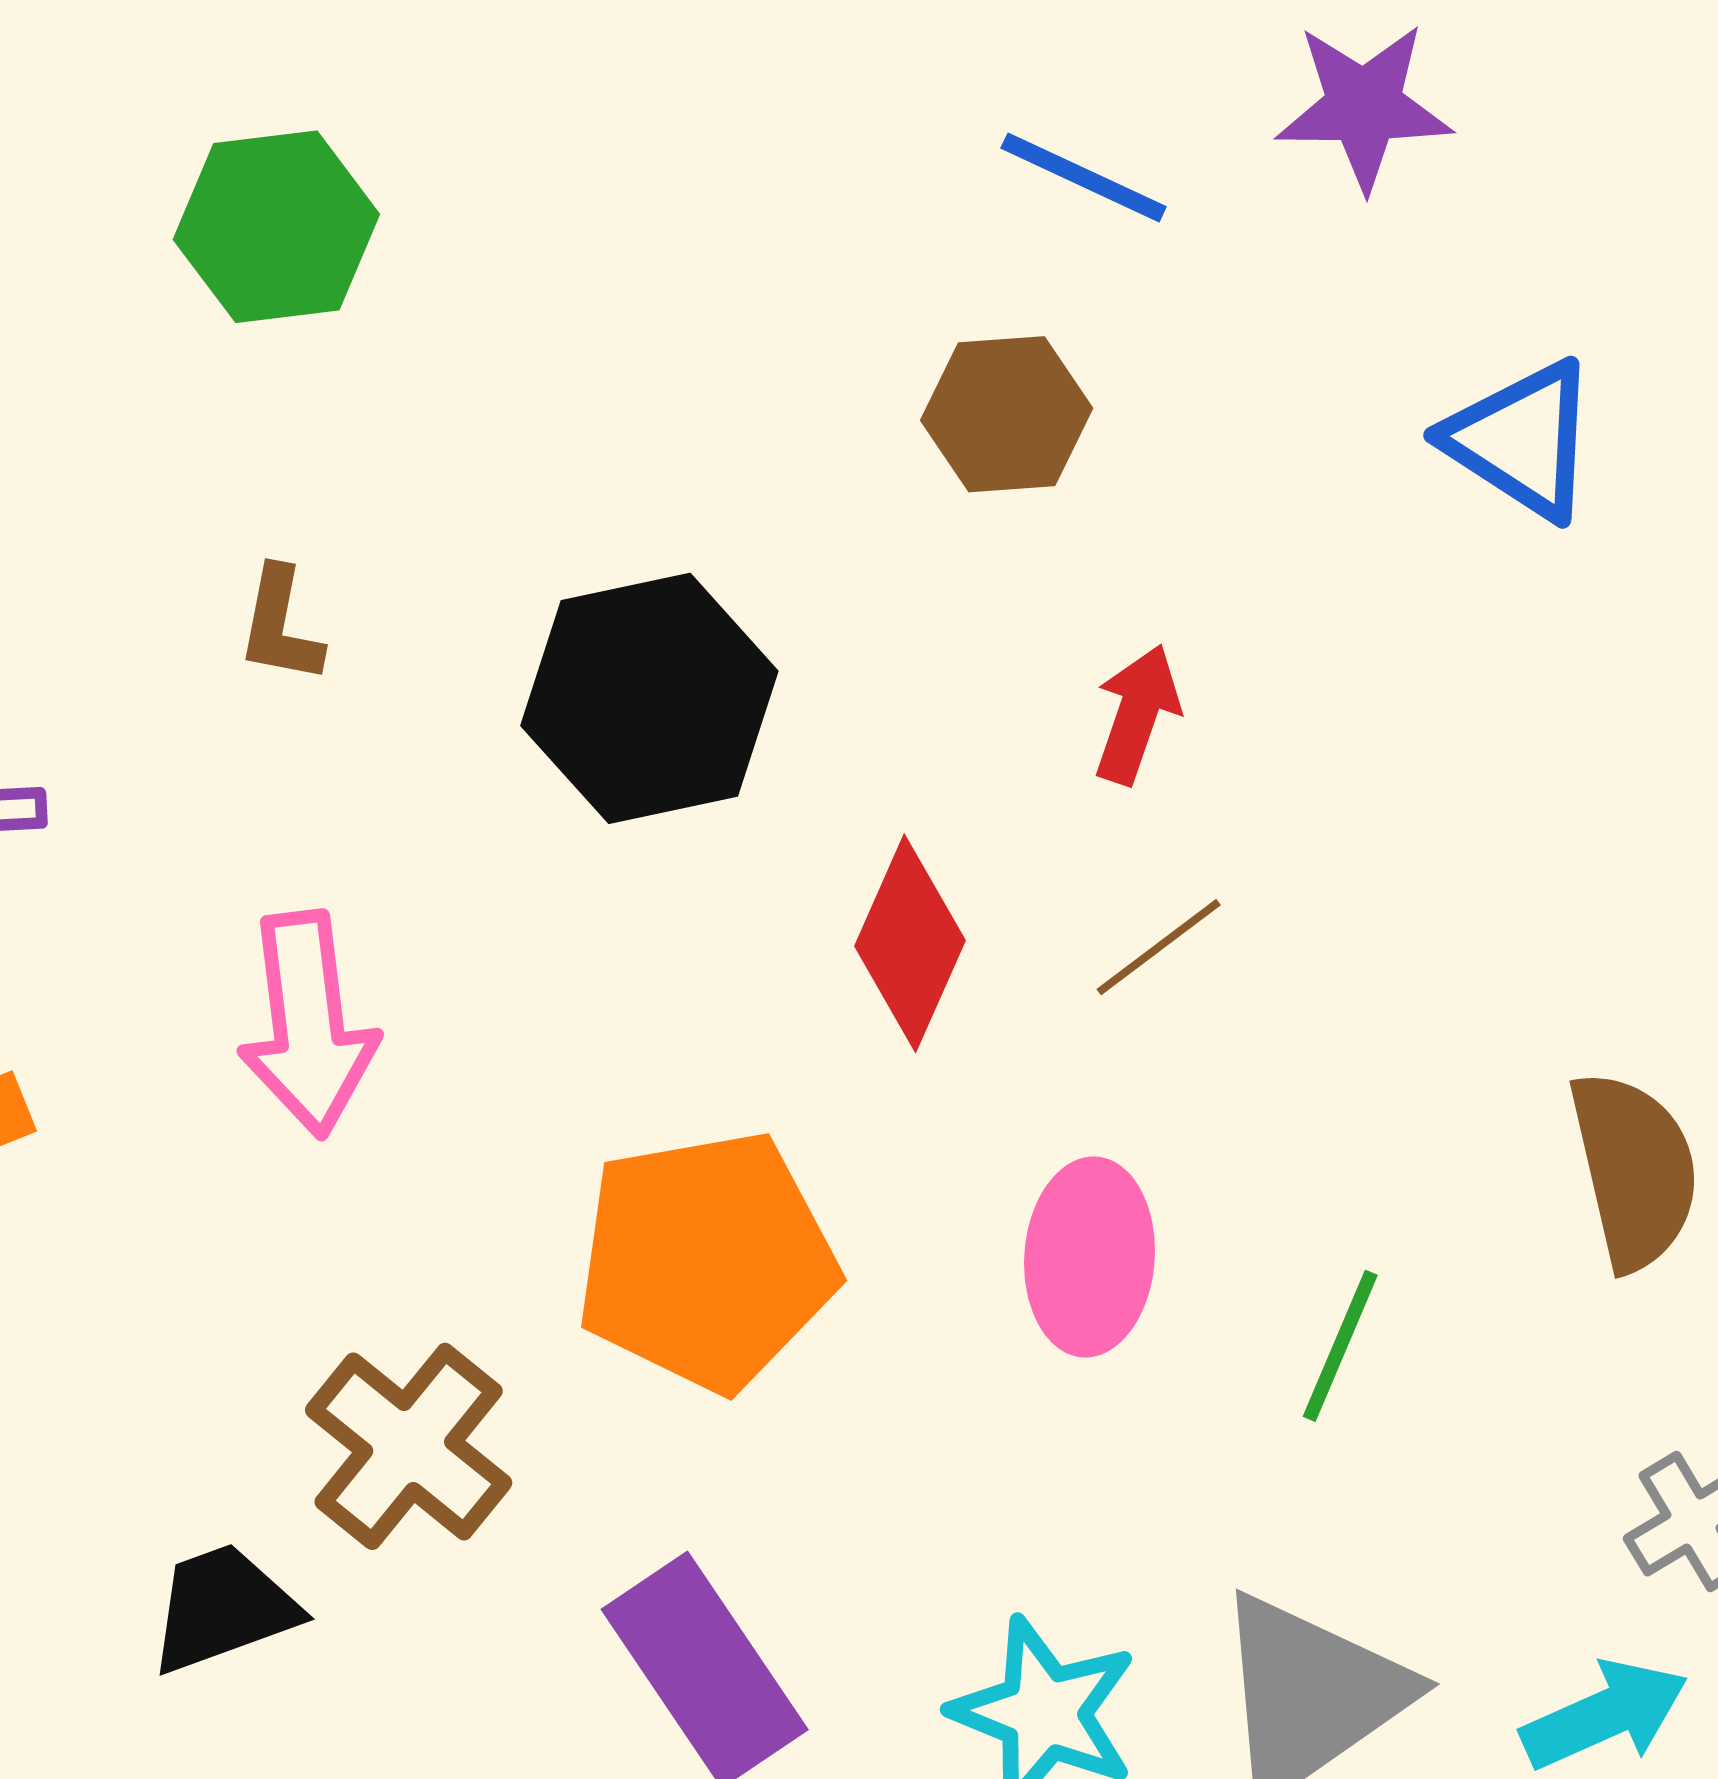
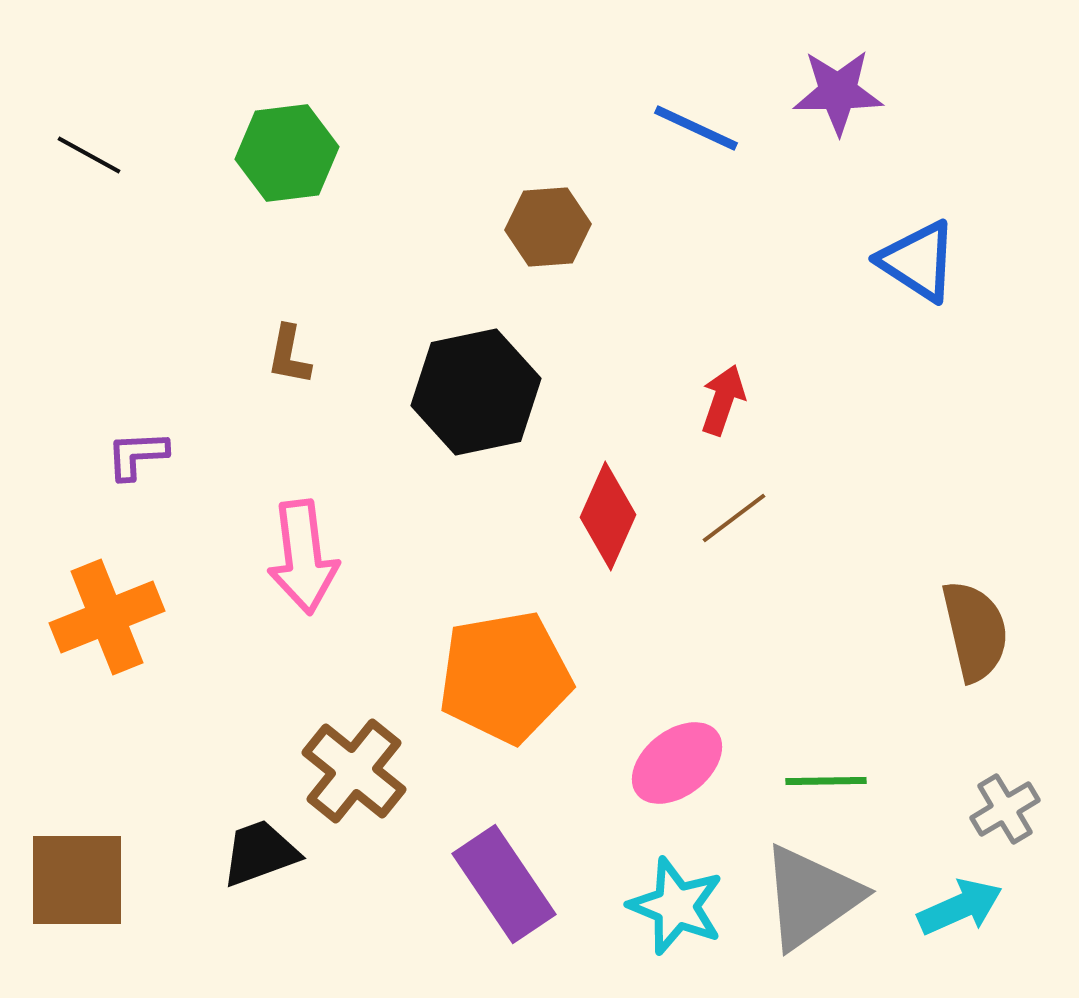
brown hexagon: (1007, 414) -> (548, 227), moved
pink ellipse: (1090, 1257) -> (677, 763), moved, turned 48
green line: (1340, 1346) -> (826, 781), moved, turned 66

